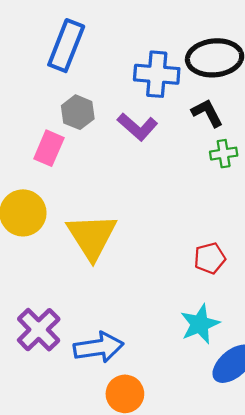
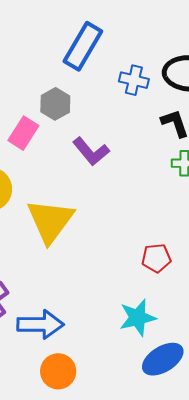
blue rectangle: (66, 46) -> (83, 46), moved
blue cross: (157, 74) -> (134, 80), size x0.7
purple L-shape: (137, 127) -> (91, 151), moved

